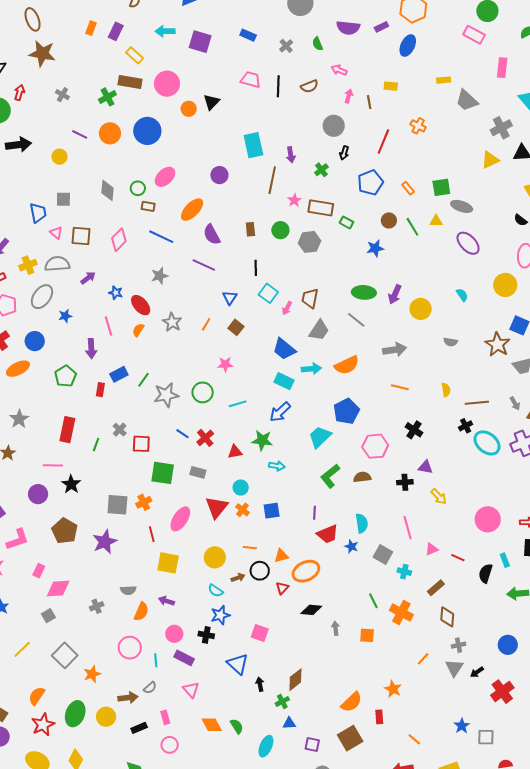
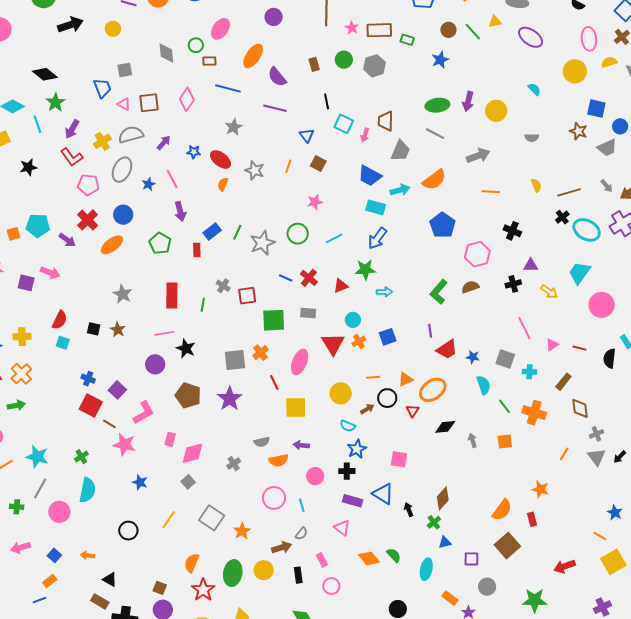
pink line: (108, 326) -> (172, 179), moved
brown star: (498, 344) -> (578, 131), size x0.7
cyan trapezoid: (320, 437) -> (579, 273), moved
orange cross: (242, 510) -> (359, 341), turned 32
cyan semicircle: (362, 523) -> (483, 385), moved
orange semicircle: (141, 612) -> (279, 460), turned 66
purple rectangle: (184, 658) -> (353, 501), moved
black rectangle: (139, 728) -> (298, 575), turned -63
orange line: (414, 739) -> (600, 536), moved

